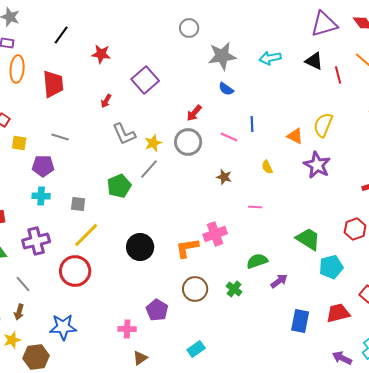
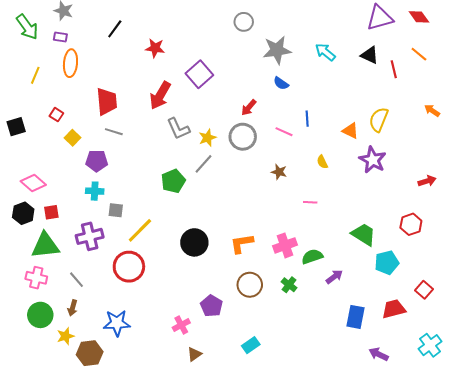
cyan arrow: (270, 58) -> (325, 52), turned 50
red trapezoid: (53, 84) -> (107, 101), moved
red arrow: (106, 101) -> (160, 95), size x2.0
yellow square: (19, 143) -> (73, 138), turned 35
gray square: (78, 204) -> (116, 210), moved
pink cross: (215, 234) -> (285, 245), moved
pink cross: (127, 329) -> (181, 325), turned -30
purple arrow: (342, 358) -> (379, 354), moved

